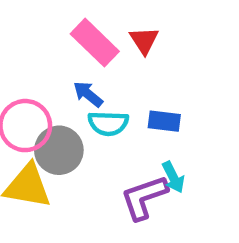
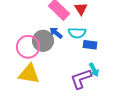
cyan semicircle: (108, 123) -> (77, 33), moved
gray circle: (59, 150) -> (43, 41), moved

